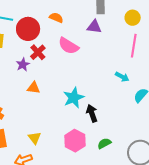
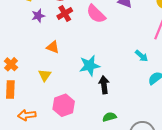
purple star: (23, 64) -> (38, 16), moved
yellow triangle: (35, 138) -> (45, 75), moved
pink hexagon: (75, 141) -> (64, 105), moved

